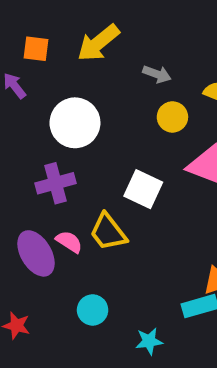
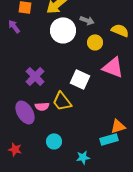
white circle: (75, 123) -> (63, 30), moved
purple cross: (55, 183) -> (35, 76), turned -30
pink semicircle: (69, 242) -> (42, 106), turned 144

